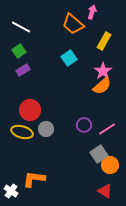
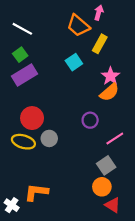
yellow rectangle: (104, 41) -> (100, 44), moved
purple rectangle: (23, 70) -> (25, 75), size x1.6
purple circle: (84, 125) -> (90, 120), moved
orange circle: (110, 165) -> (102, 187), moved

